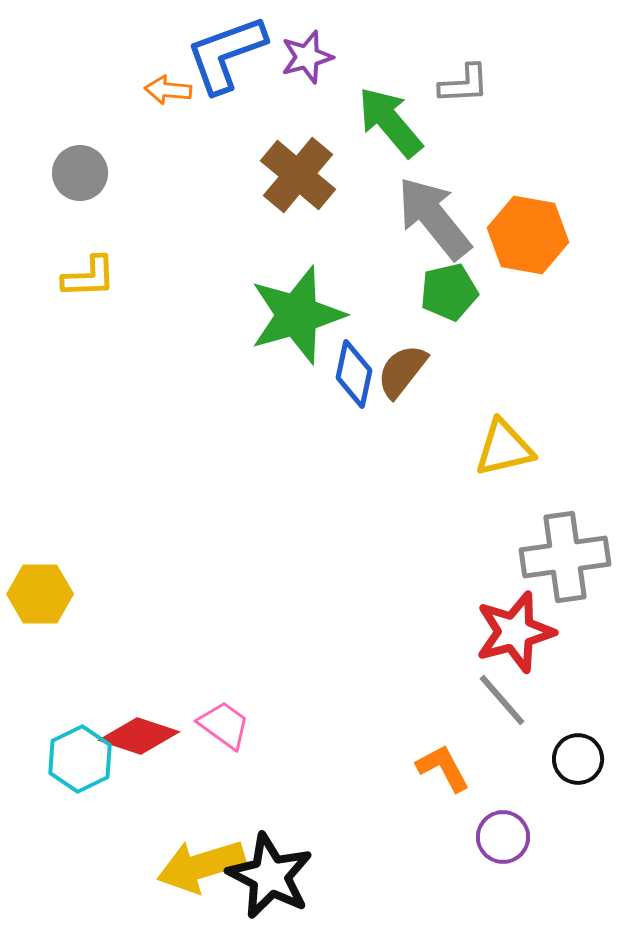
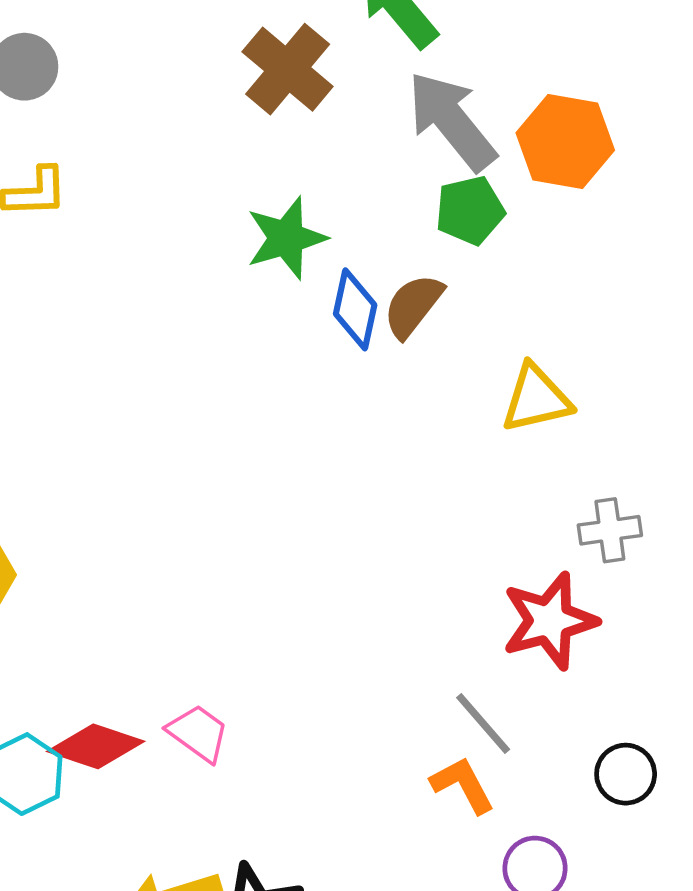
green star: (297, 315) -> (286, 238), size x0.7
gray cross: (565, 557) -> (610, 530), size x0.6
gray line: (502, 700) -> (483, 723), moved

